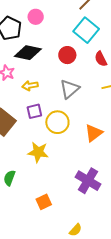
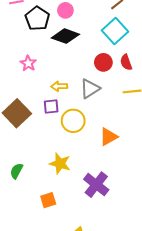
black diamond: (28, 53) -> (65, 36), moved
red circle: (67, 55) -> (103, 62), moved
yellow arrow: (30, 86) -> (59, 86), moved
yellow star: (38, 152) -> (60, 164), moved

